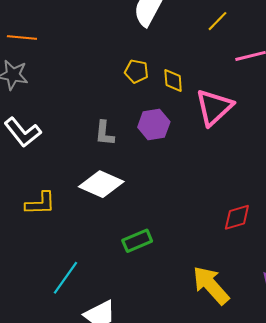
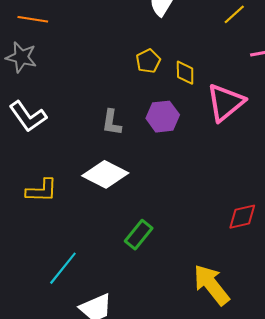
yellow pentagon: (137, 71) -> (148, 61), turned 30
green rectangle: (137, 241) -> (139, 235), turned -32

